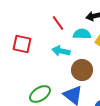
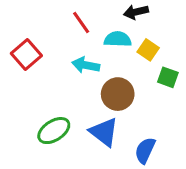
red square: (22, 44) -> (26, 54), turned 36

